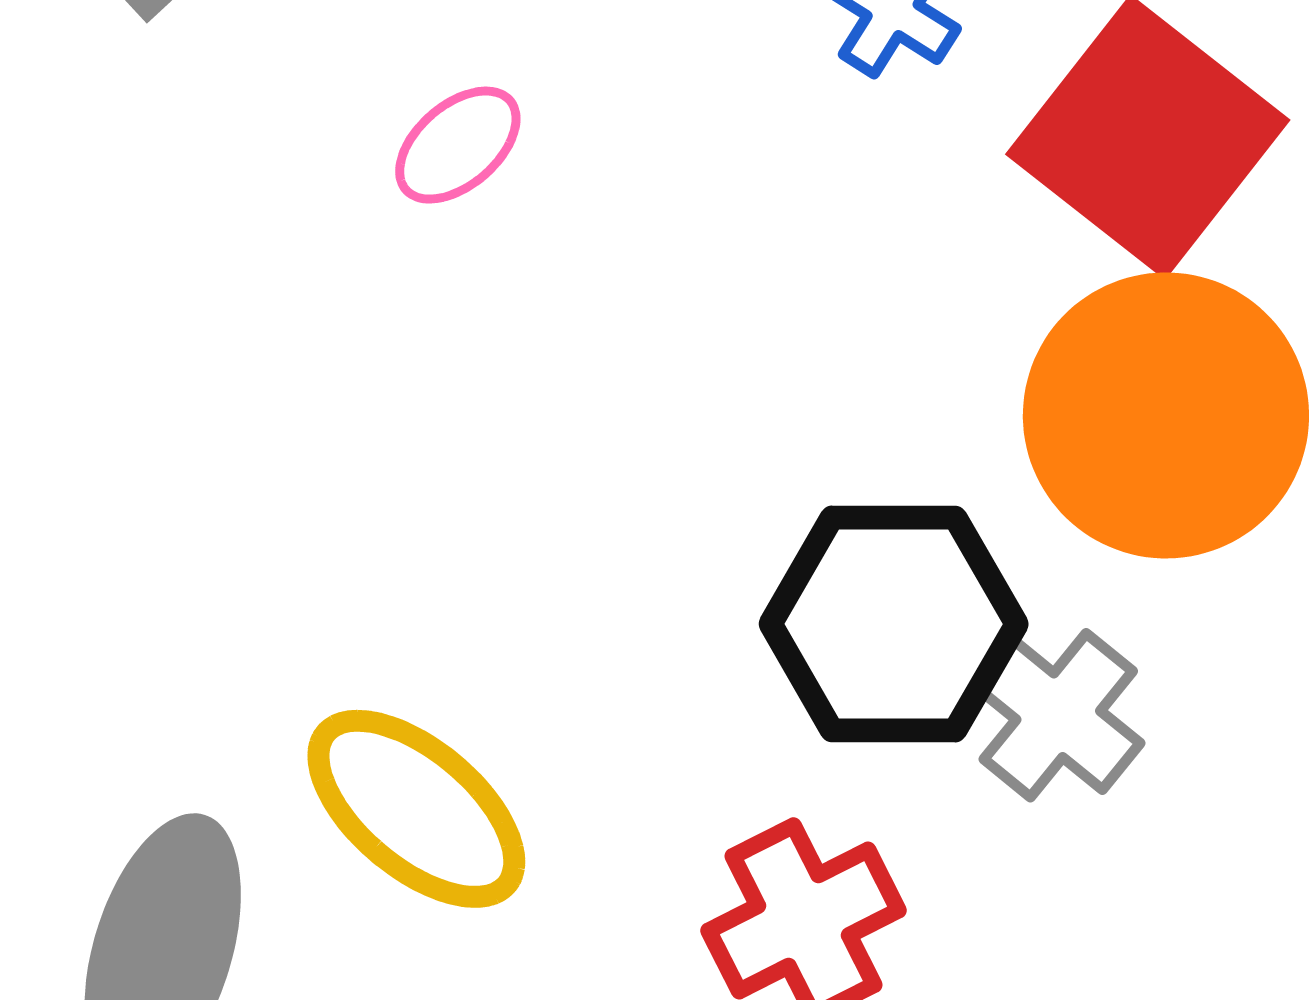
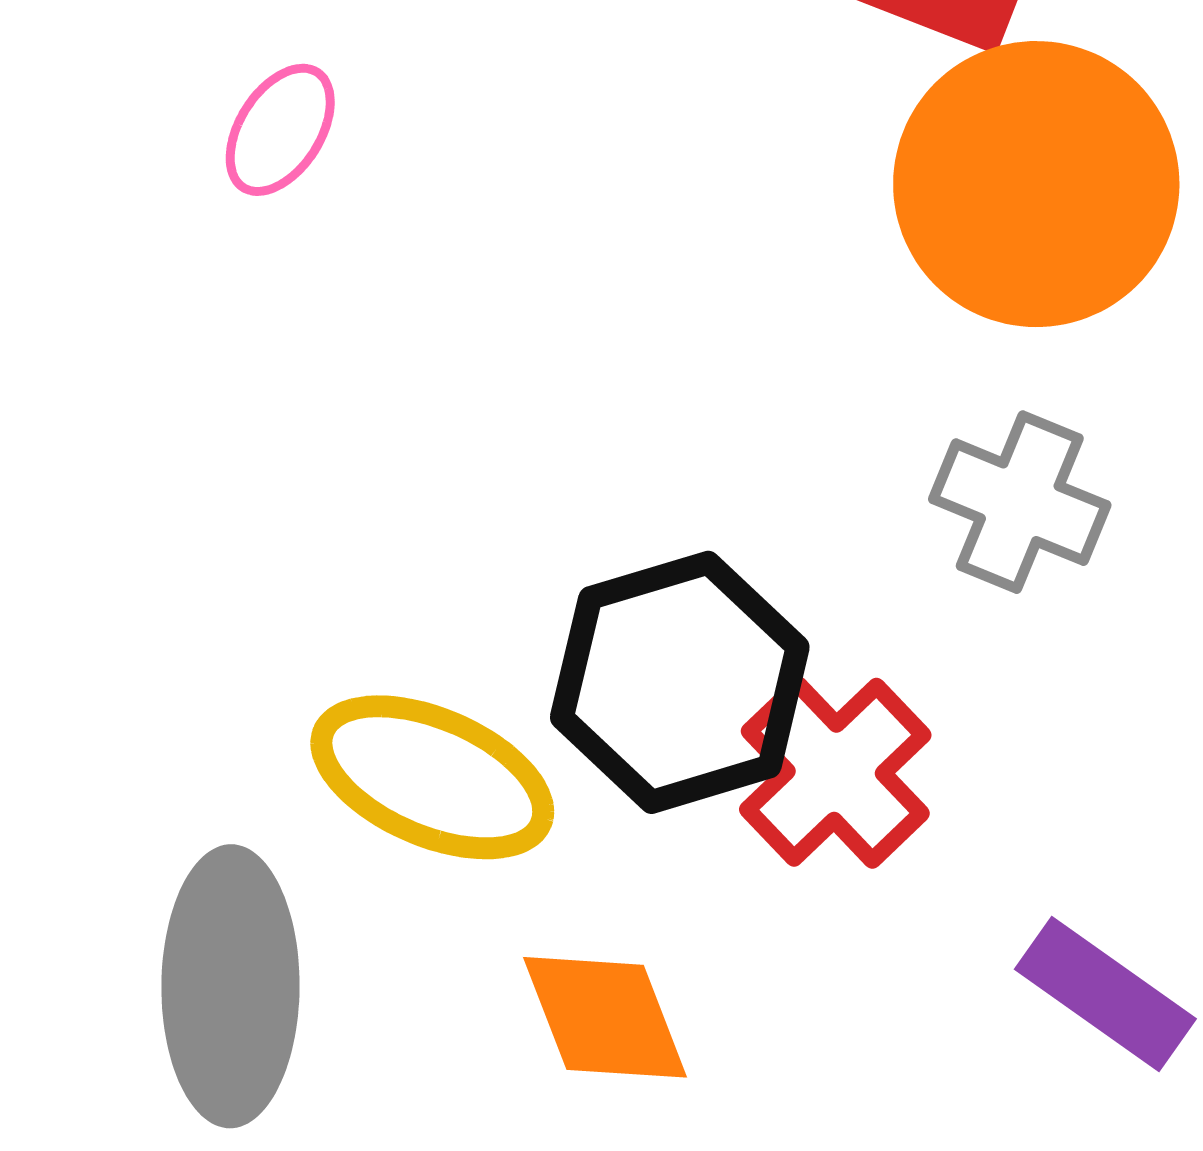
black hexagon: (894, 624) -> (680, 682), moved

